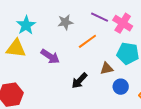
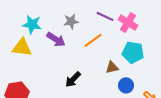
cyan star: (26, 25) -> (32, 24), turned -30
purple arrow: (50, 56) -> (56, 39), moved
black arrow: (79, 81) -> (73, 79), moved

